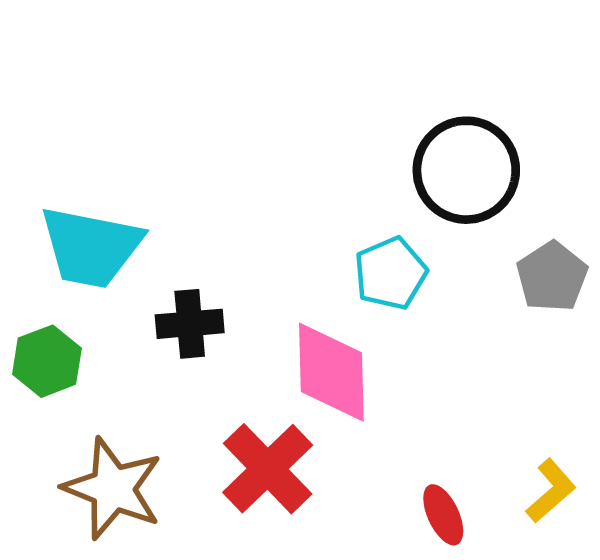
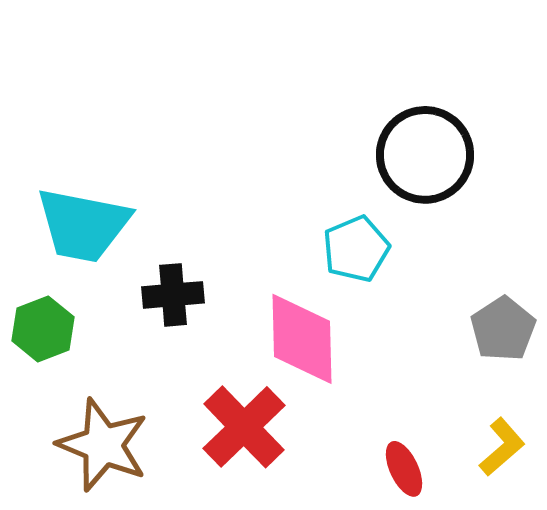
gray pentagon: (552, 277) -> (503, 329), moved

